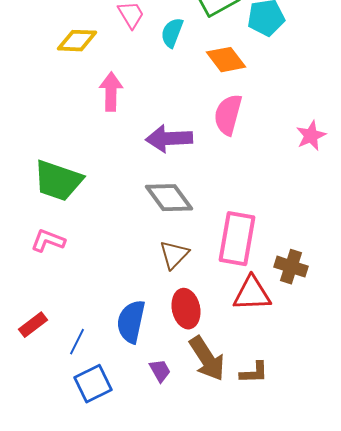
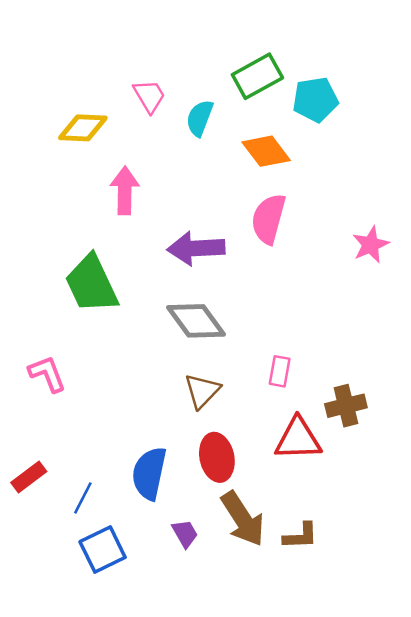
green trapezoid: (58, 181) -> (91, 284), moved, turned 46
pink rectangle: (237, 239) -> (280, 371), size x0.5
pink L-shape: (48, 241) -> (47, 374), turned 48
brown cross: (291, 267) -> (346, 406), turned -32

